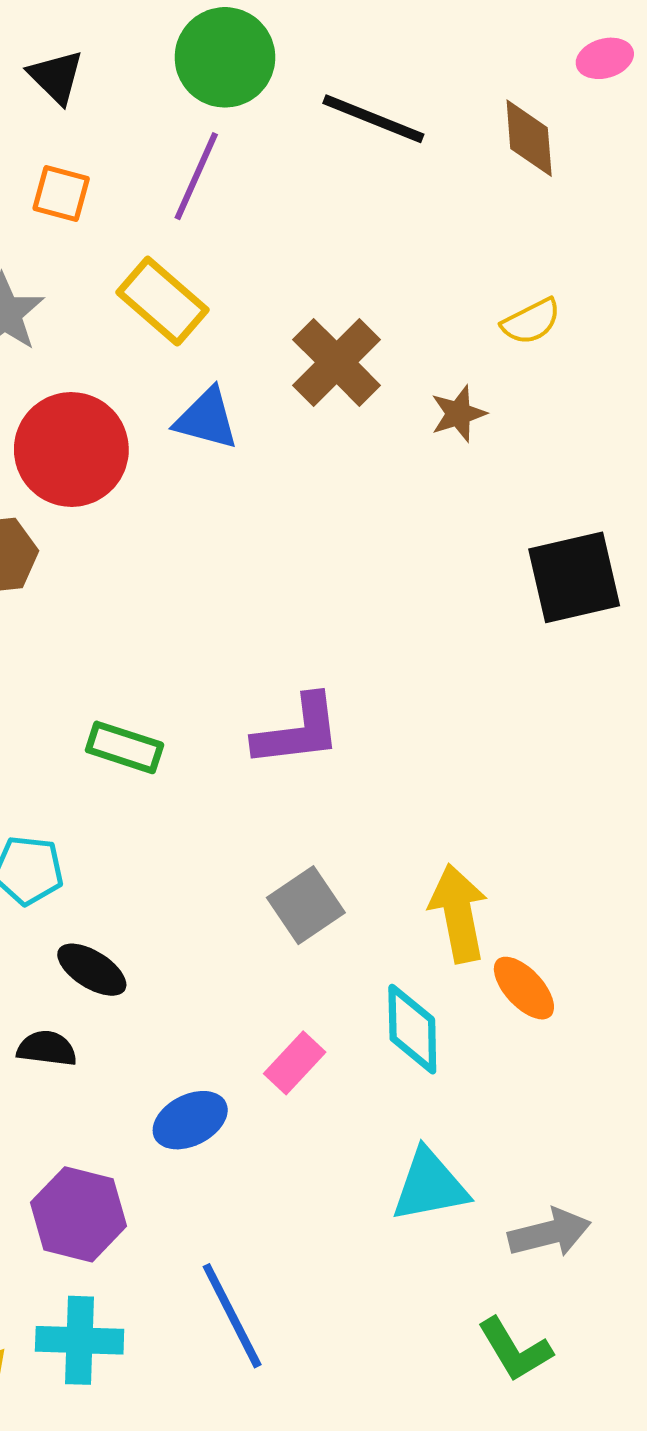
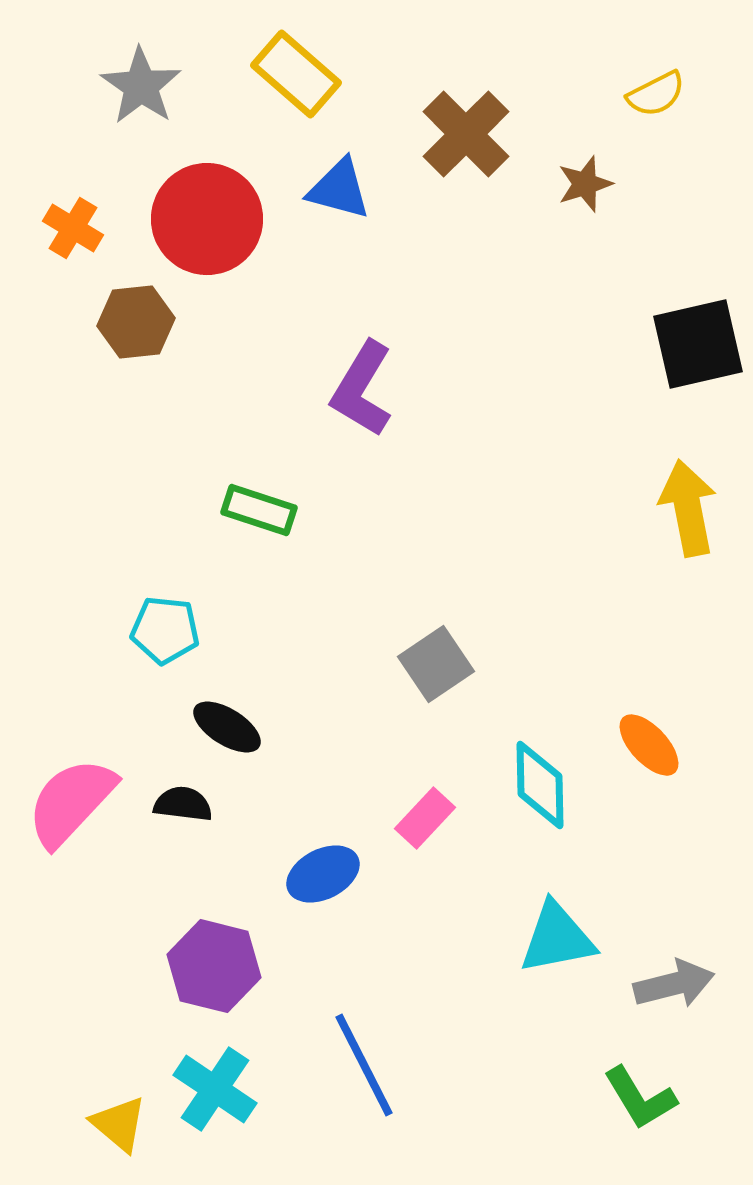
purple L-shape: (298, 731) -> (362, 389), moved, turned 128
yellow arrow: (458, 913) -> (688, 508), moved
cyan cross: (80, 1340) -> (215, 1089), turned 32

